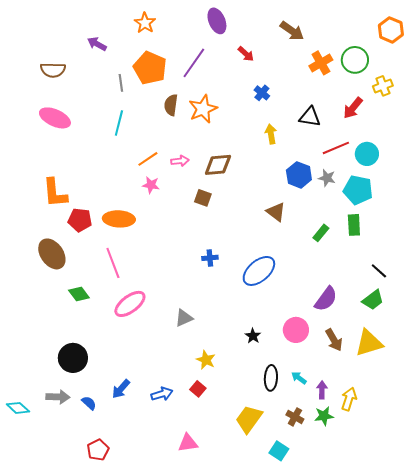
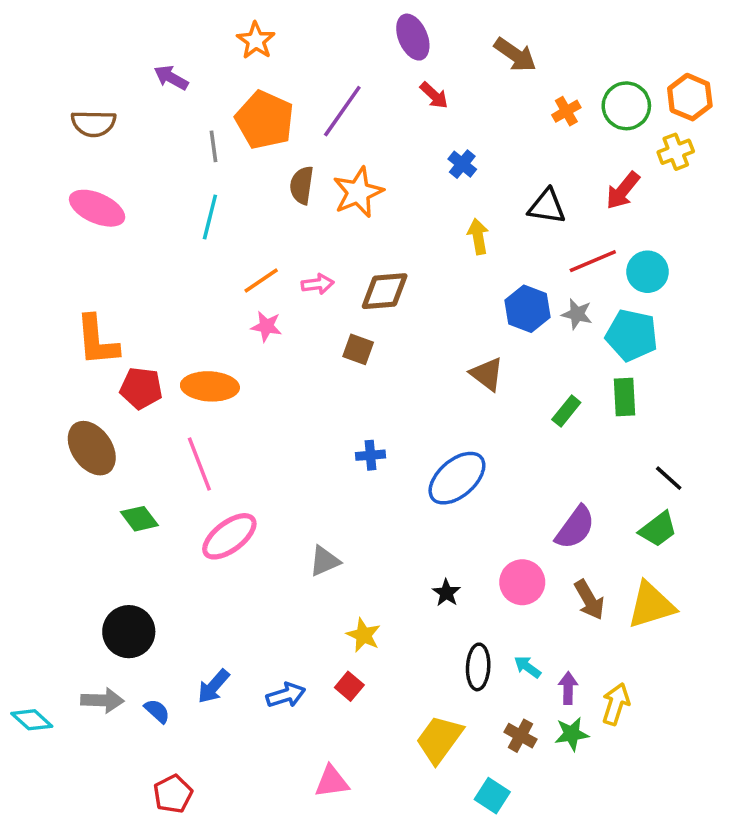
purple ellipse: (217, 21) -> (413, 37), moved
orange hexagon: (391, 30) -> (690, 97), moved
orange cross: (321, 63) -> (566, 111), size x0.7

